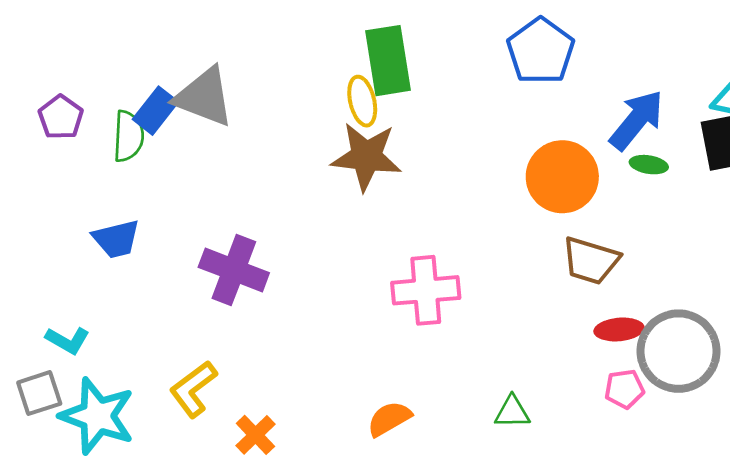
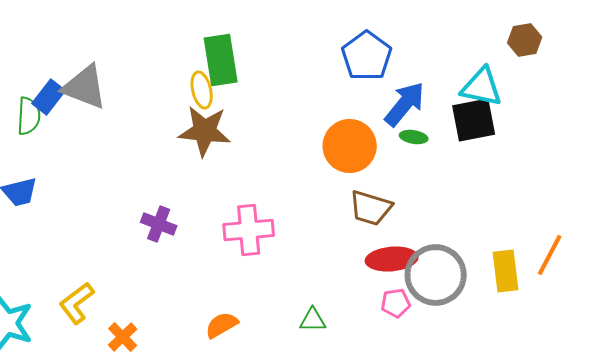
blue pentagon: (541, 51) -> (367, 56), moved
purple cross: (234, 270) -> (159, 224), moved, size x0.7
red ellipse: (619, 329) -> (392, 259), size x1.4

